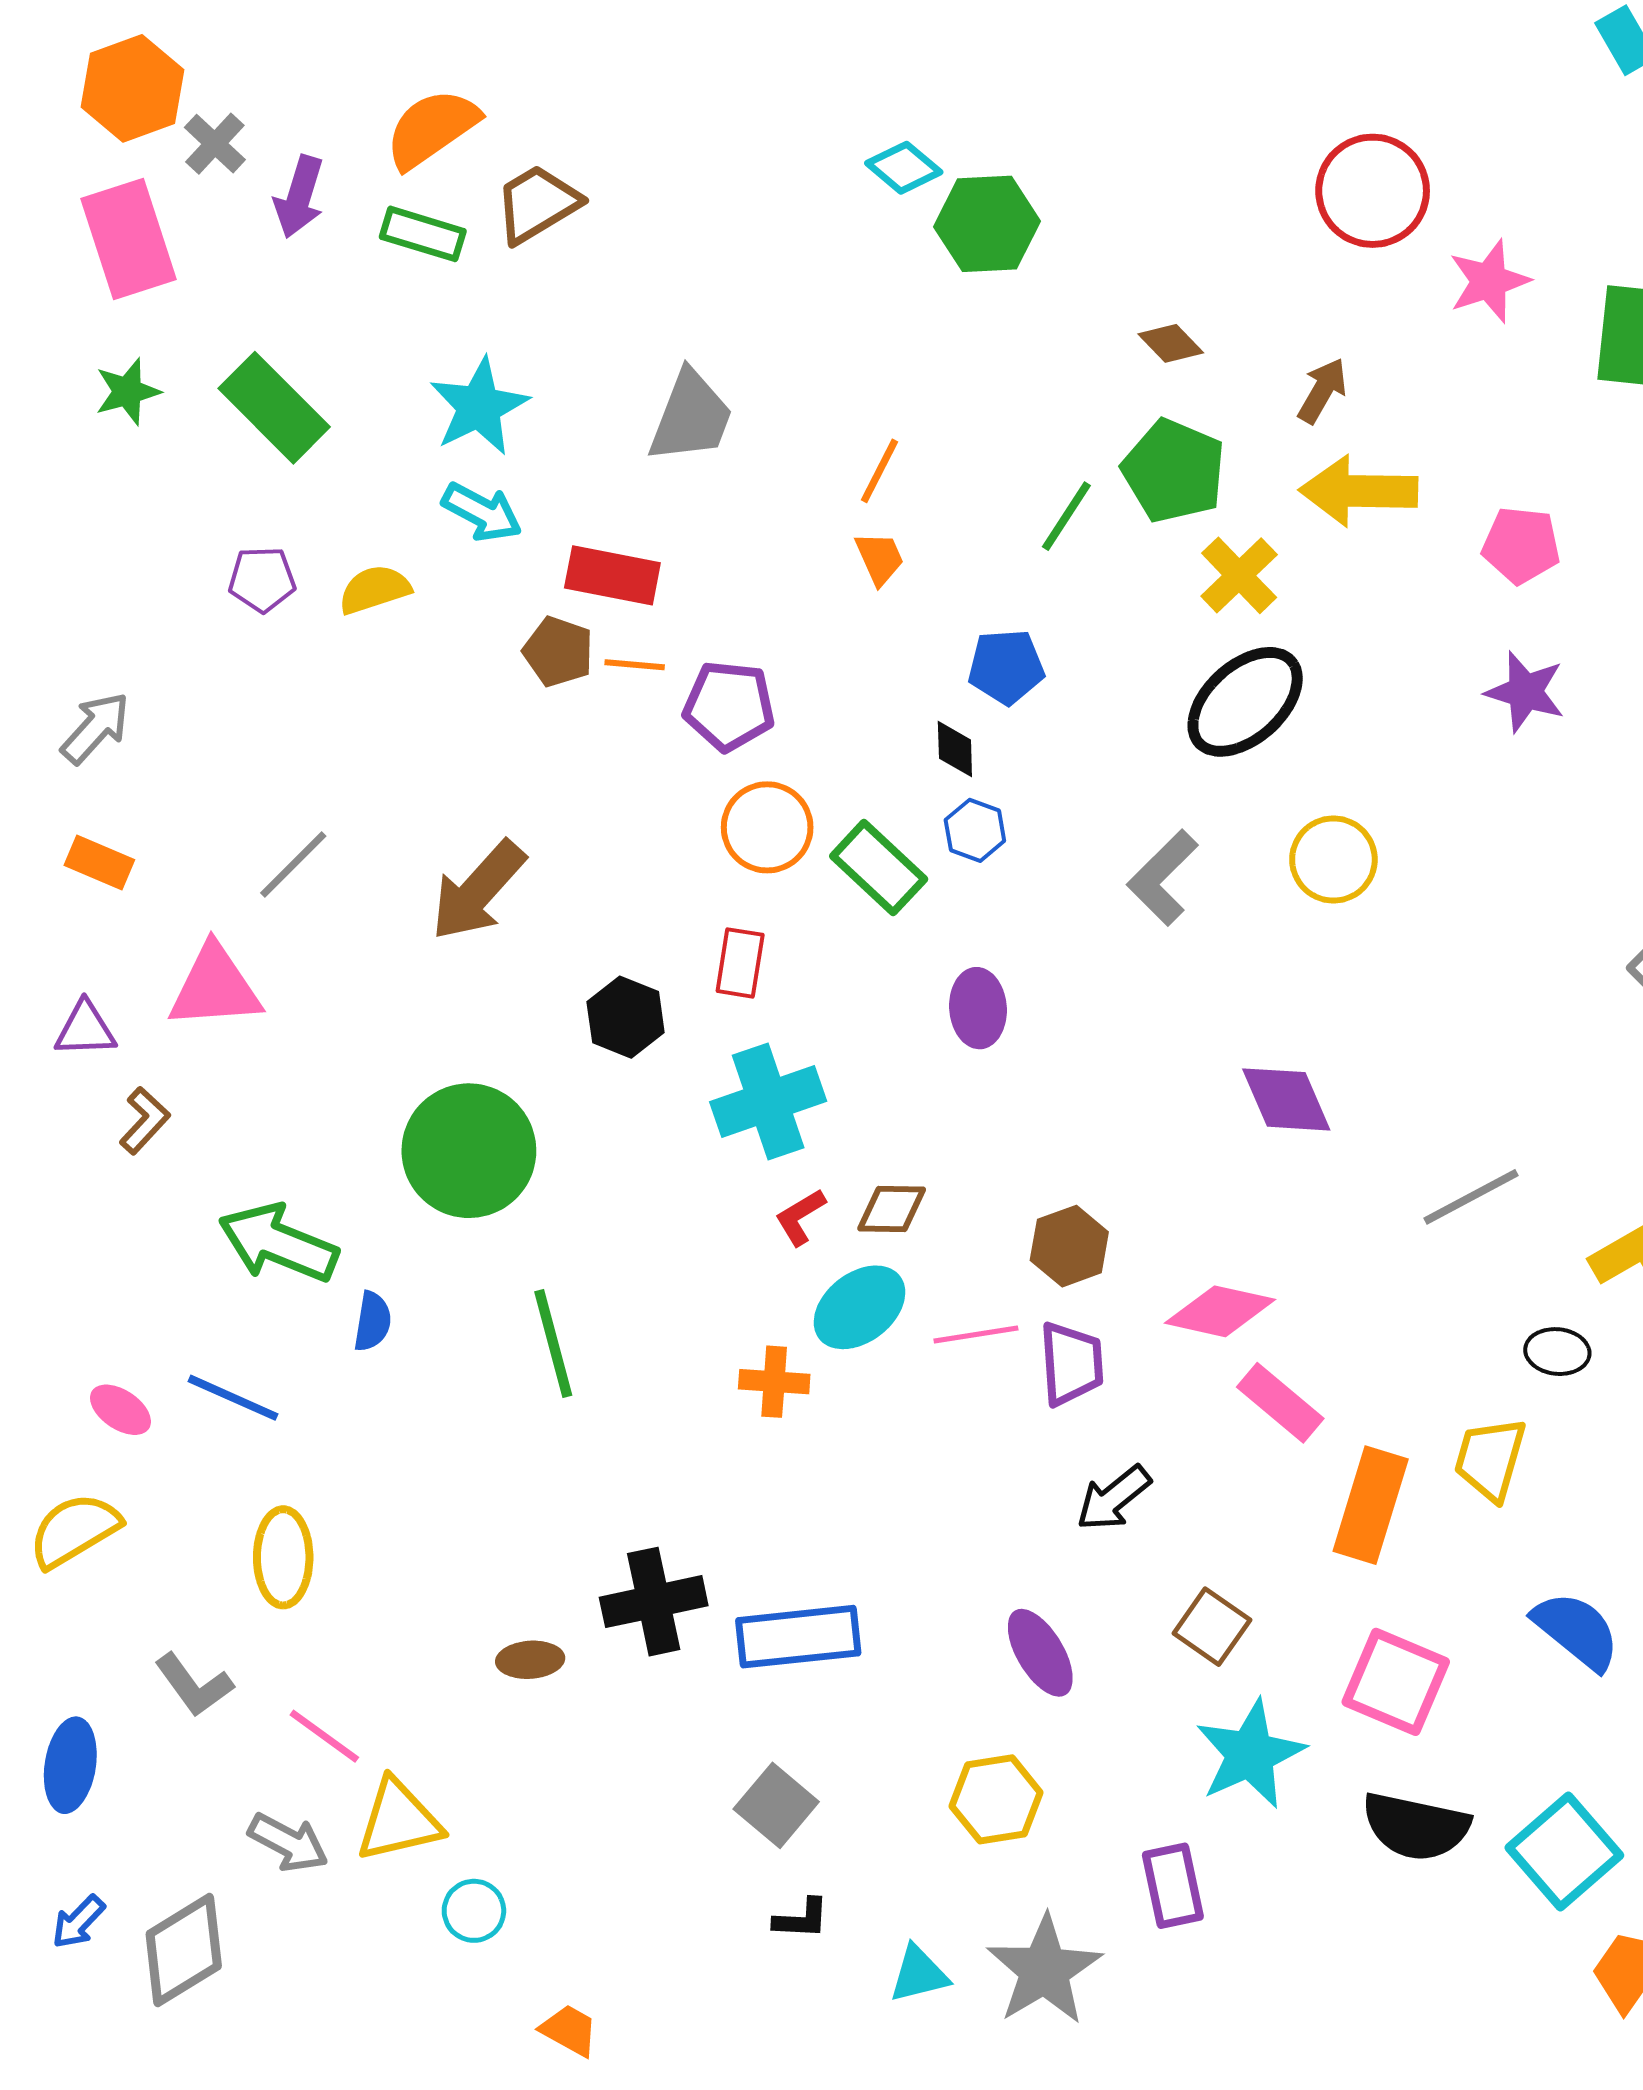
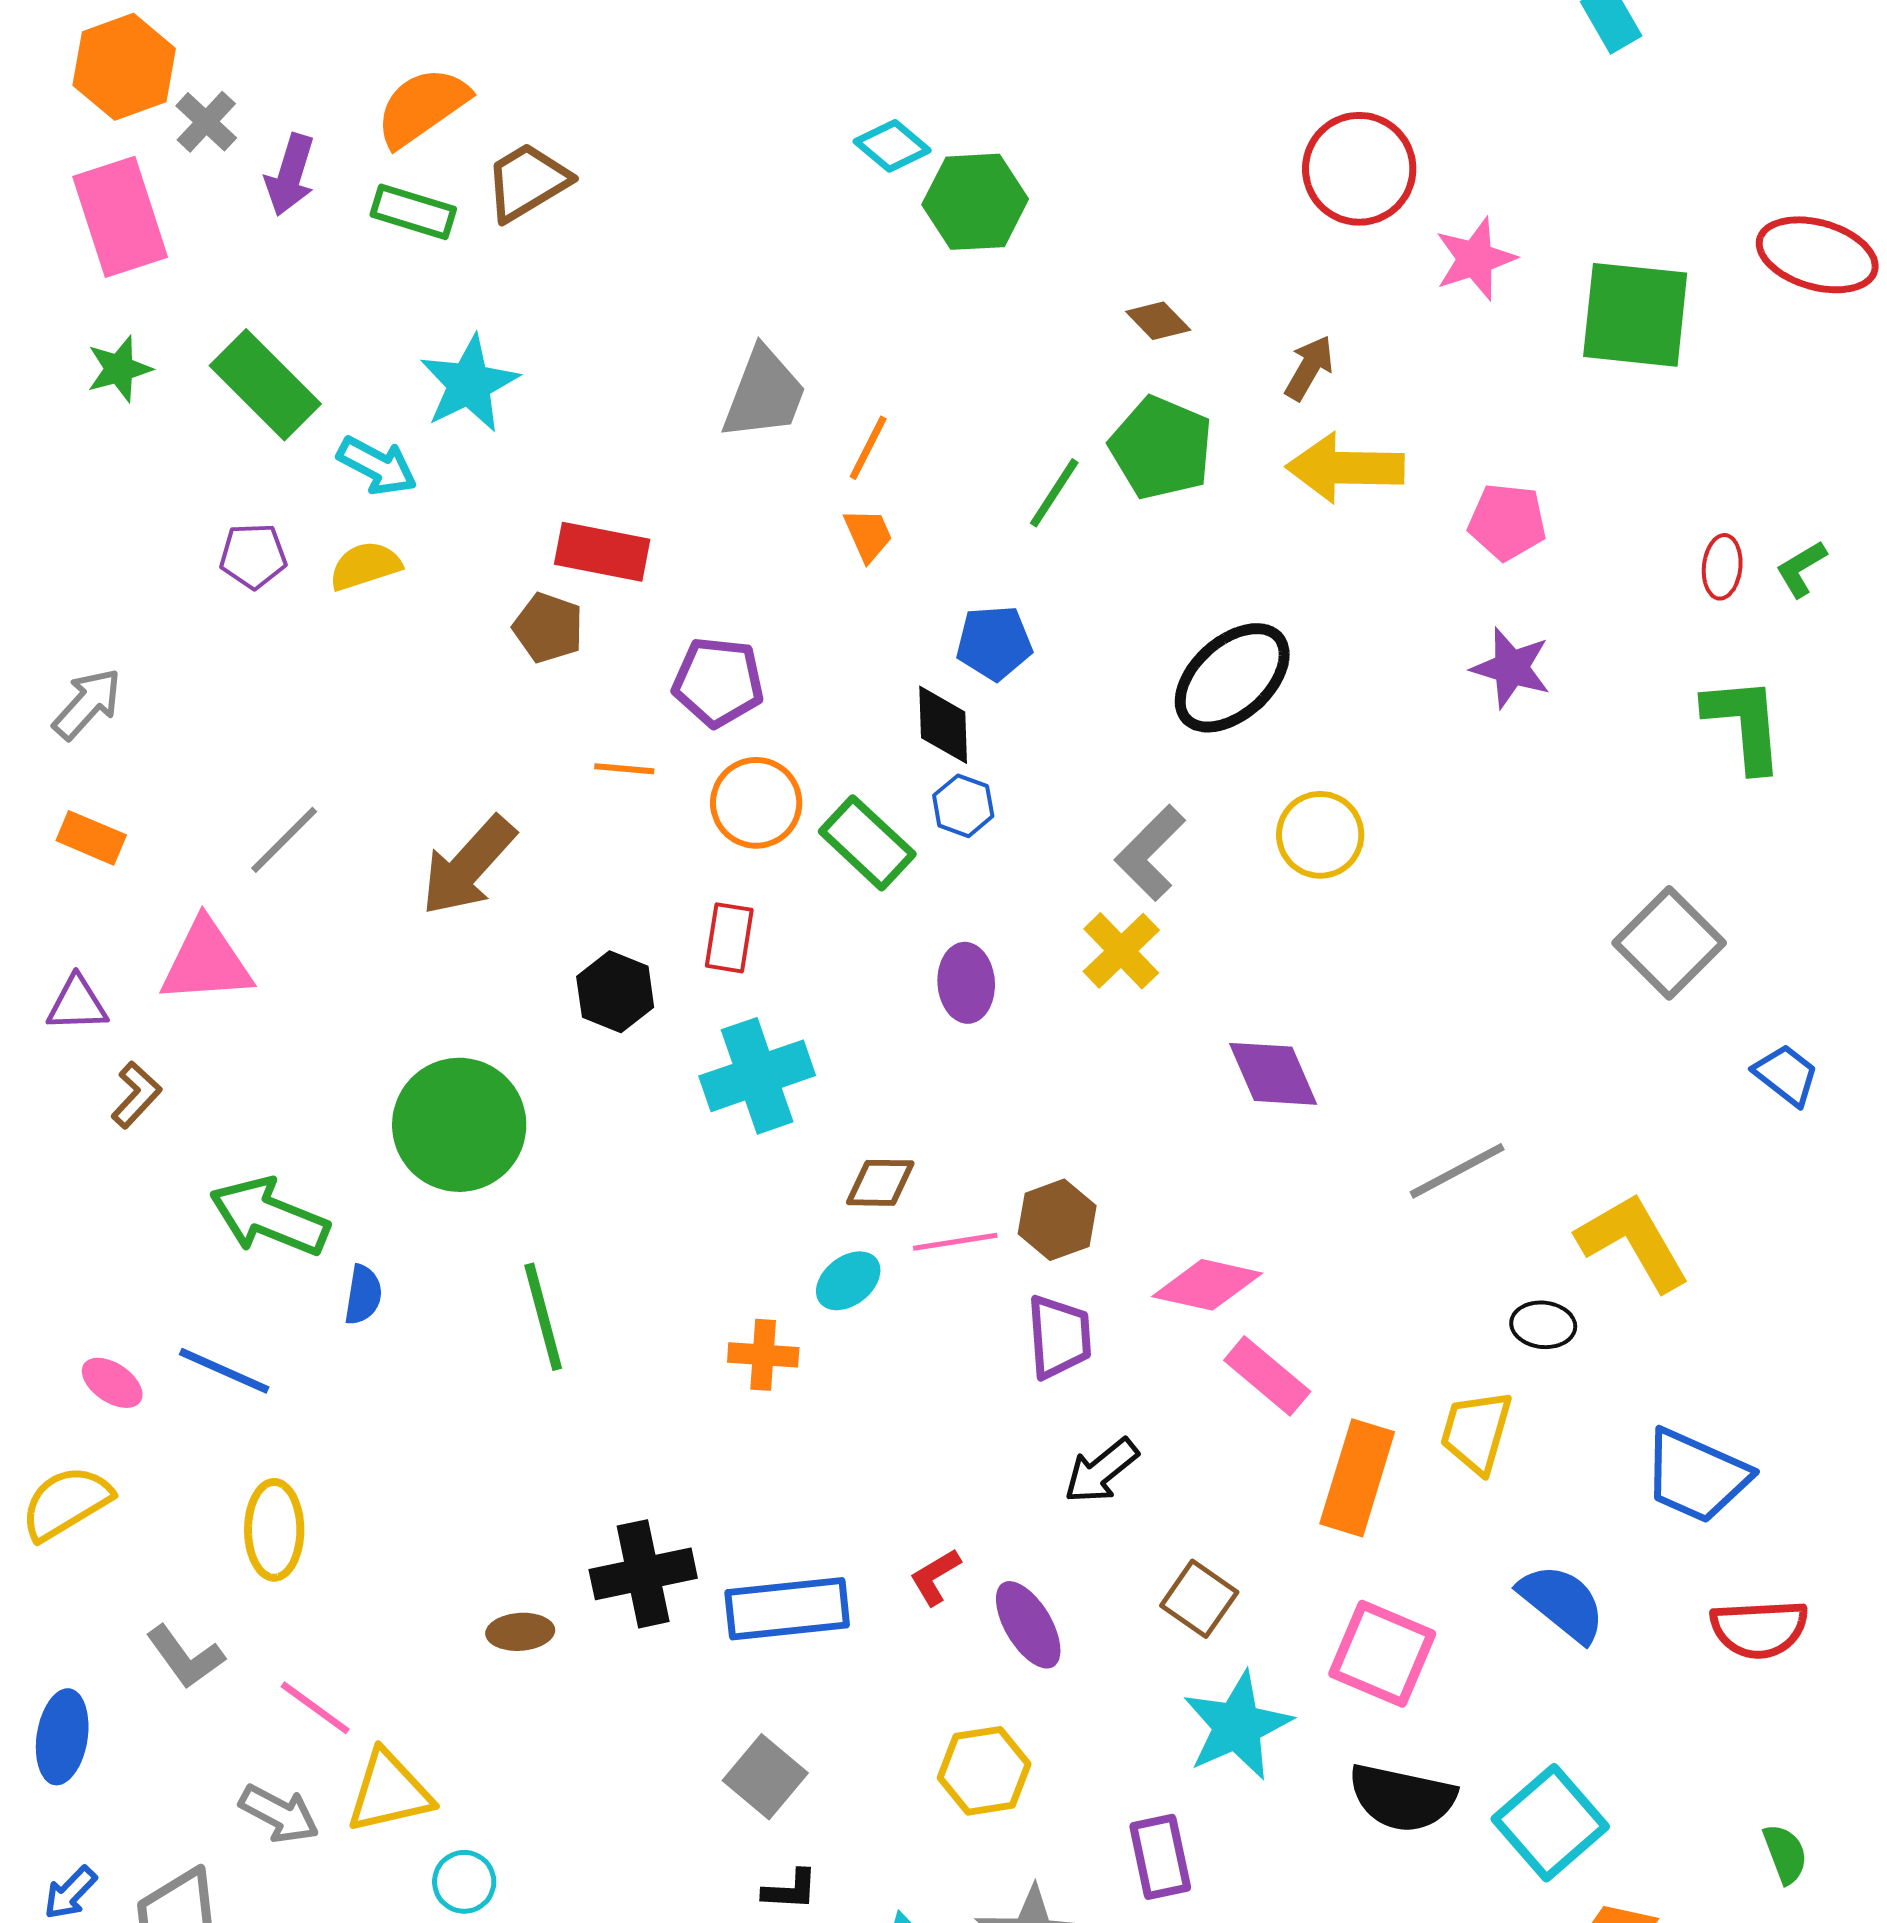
gray trapezoid: (691, 417) -> (764, 394), moved
cyan arrow: (482, 512) -> (377, 466), moved
yellow cross: (1239, 575) -> (1121, 951), moved
orange line: (635, 665) -> (624, 769), moved
black diamond: (955, 749) -> (943, 725), size x1.4
red L-shape: (800, 1217) -> (935, 1577), moved
cyan ellipse: (860, 1307) -> (848, 1281), size x0.7
pink line: (976, 1334) -> (955, 1242), moved

